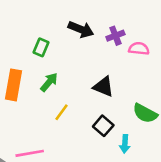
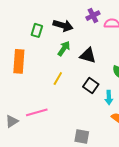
black arrow: (81, 29) -> (63, 25), moved
green arrow: (49, 82) -> (64, 48), moved

